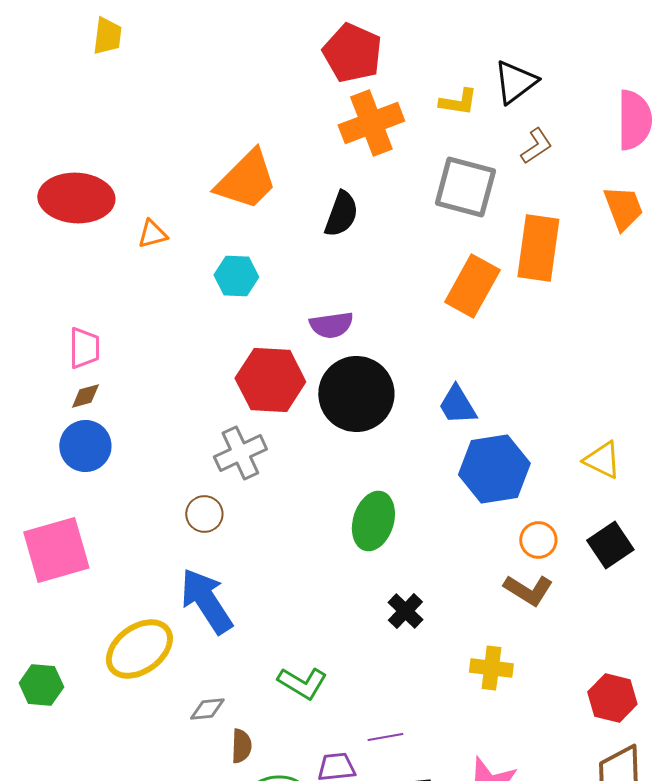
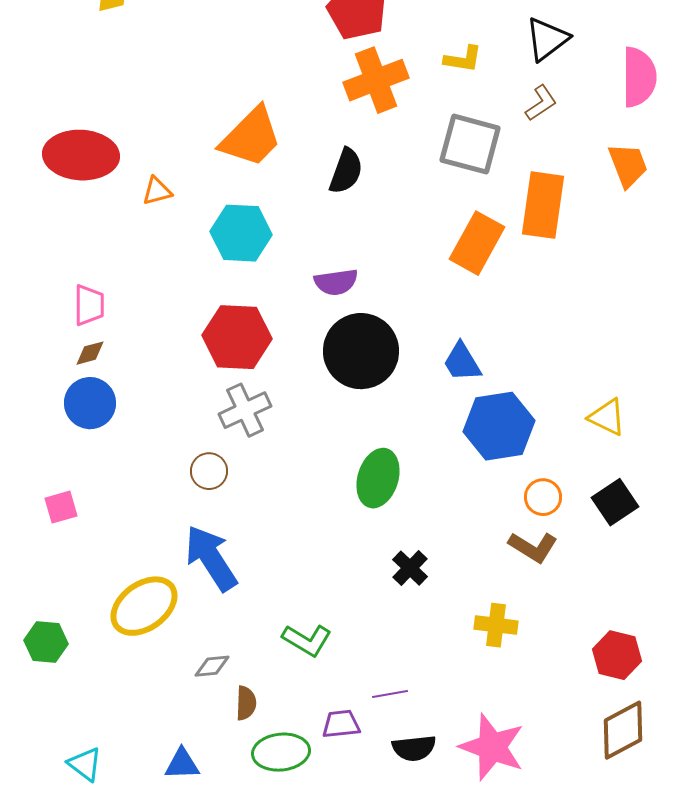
black triangle: (515, 82) -> (547, 39), moved
cyan hexagon: (236, 276) -> (241, 233), size x1.4
red hexagon: (270, 380) -> (237, 337), moved
pink square: (56, 550) -> (61, 507), size x0.5

